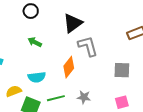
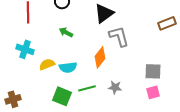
gray square: (122, 70) -> (153, 71), moved
yellow semicircle: (14, 91) -> (47, 64), moved

